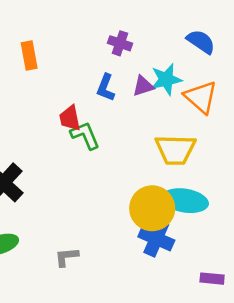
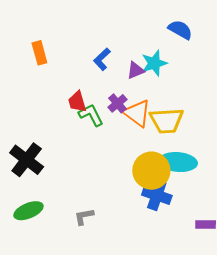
purple cross: (120, 43) -> (117, 103), moved, turned 36
blue L-shape: (106, 88) -> (102, 59), moved, turned 30
orange triangle: (201, 97) -> (137, 113), moved

